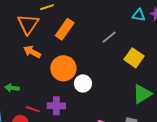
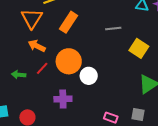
gray line: (109, 37) -> (113, 28), turned 35
green arrow: (12, 88) -> (19, 75), moved
red line: (33, 109) -> (42, 68), moved, turned -64

